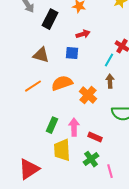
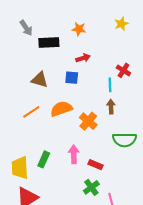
black rectangle: (50, 19) -> (49, 42), turned 60
cyan line: (109, 60) -> (110, 85), turned -32
green rectangle: (52, 125) -> (44, 159), moved
yellow trapezoid: (62, 150) -> (20, 168), moved

